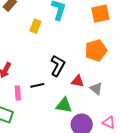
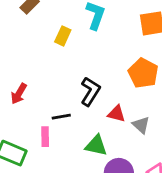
orange pentagon: (96, 50) -> (143, 73), turned -30
pink rectangle: (18, 93) -> (45, 137), moved

